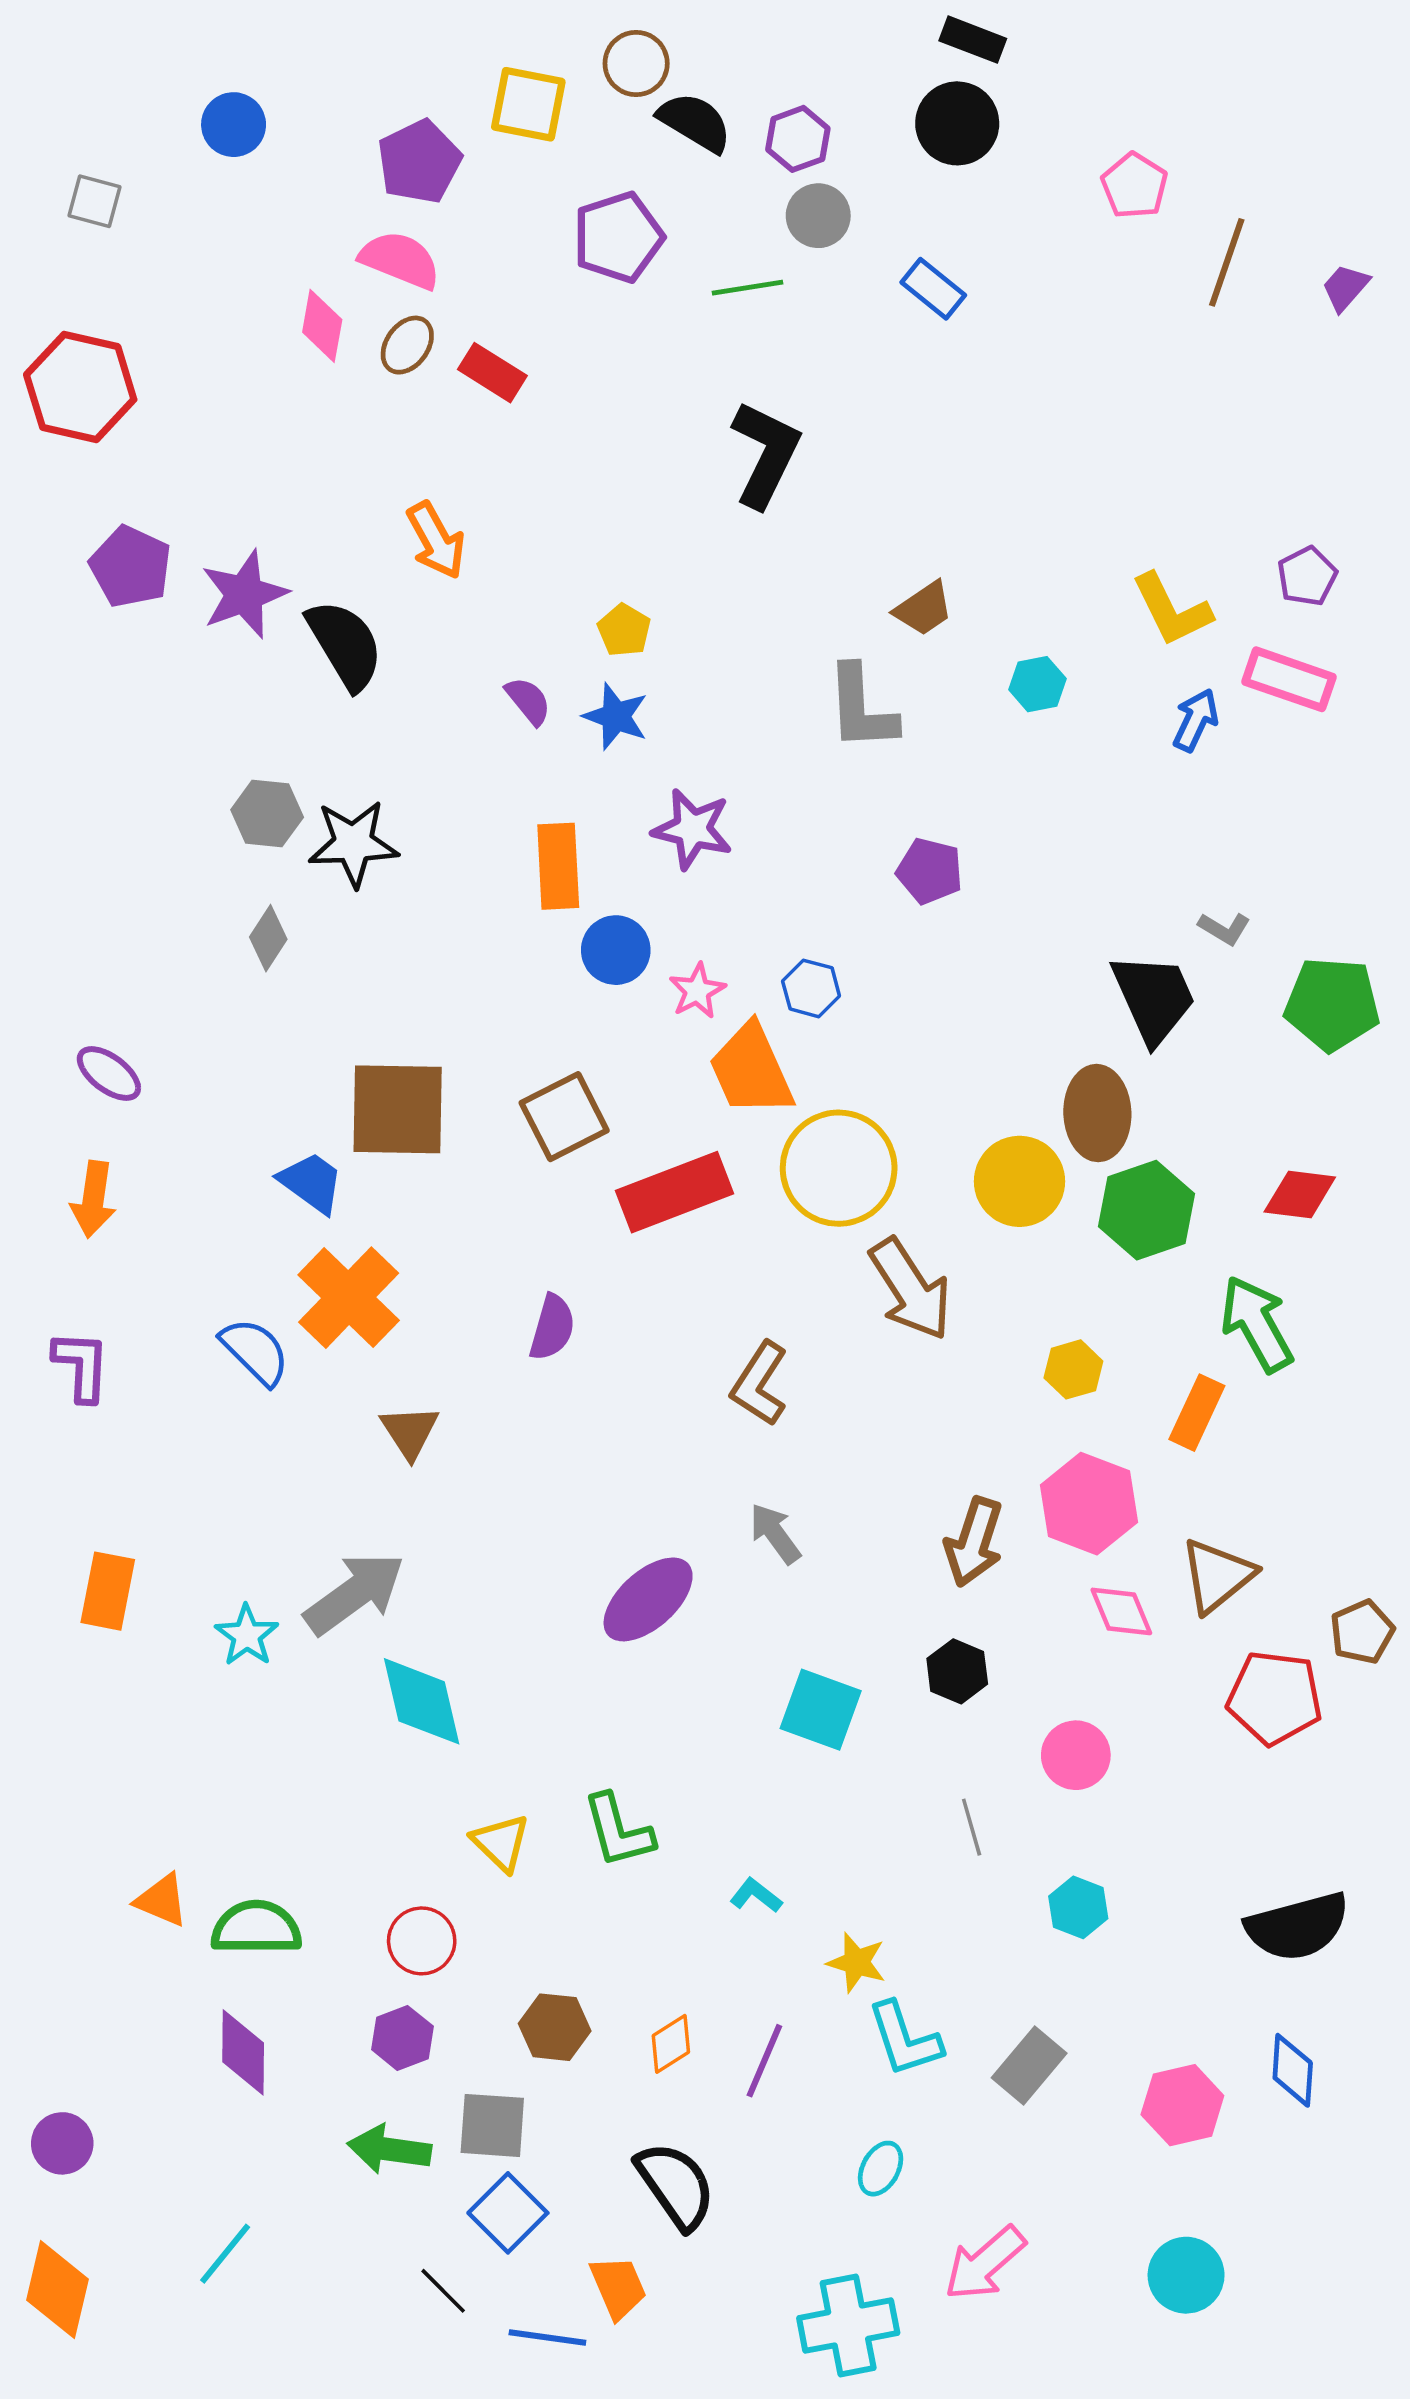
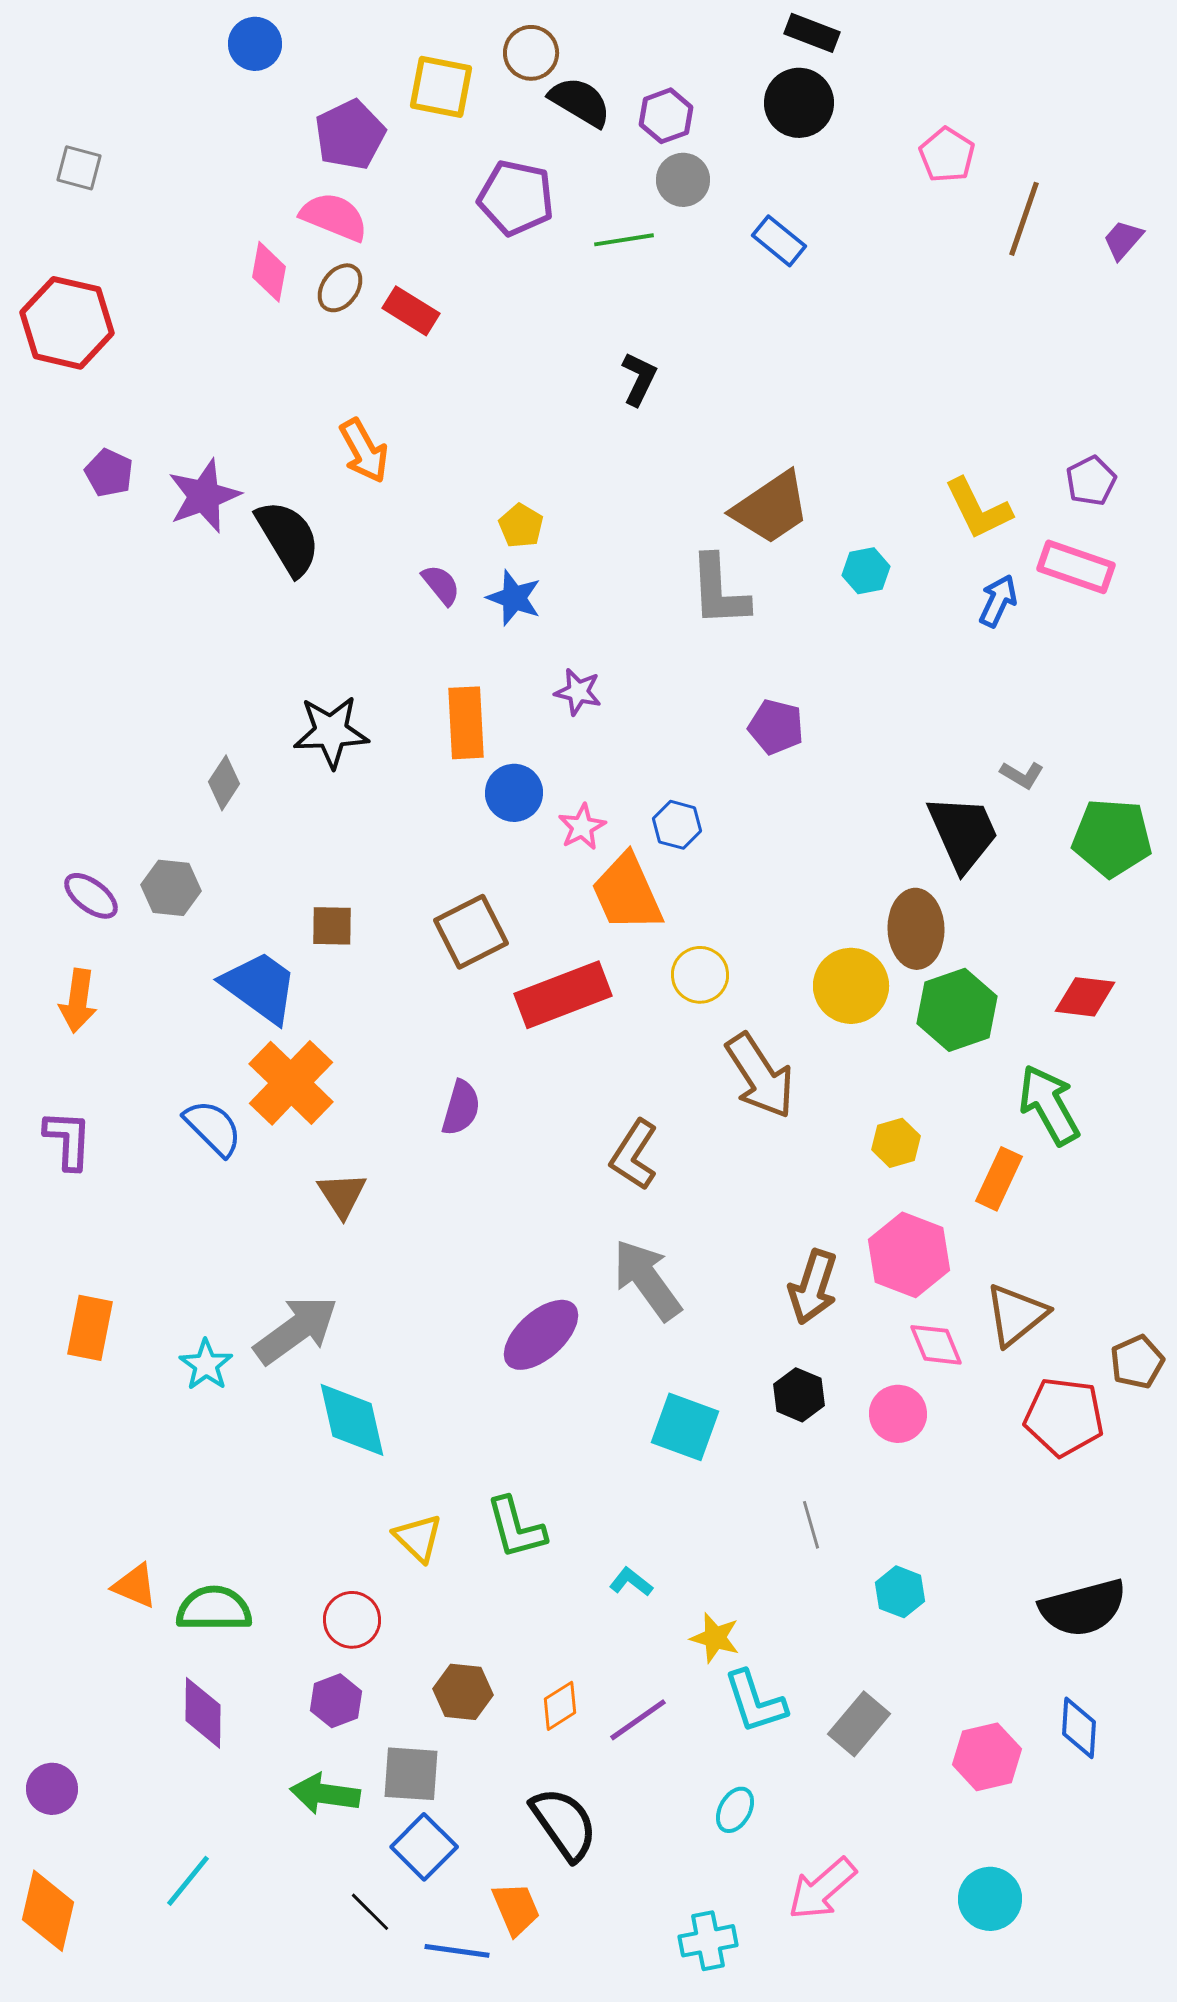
blue circle: (234, 125) -> (255, 44), moved
purple pentagon: (618, 237) -> (516, 198), turned 30
black L-shape: (766, 454) -> (639, 379), size x0.6
purple pentagon: (131, 567) -> (109, 473), size x0.7
brown trapezoid: (924, 609) -> (771, 508), size x1.6
gray hexagon: (267, 814) -> (171, 888), moved
purple star: (692, 829) -> (578, 692), size x0.7
black star: (353, 843) -> (331, 732), moved
brown square: (398, 1109) -> (332, 926), size x0.5
yellow circle: (839, 1168) -> (700, 975), size x0.6
blue trapezoid: (311, 1183) -> (260, 987), size x1.4
gray arrow: (775, 1534) -> (647, 1280), size x1.6
pink circle: (1076, 1755) -> (898, 1414), moved
purple line: (764, 2061) -> (638, 1720), turned 32
cyan cross: (848, 2326) -> (708, 1941), size x0.7

